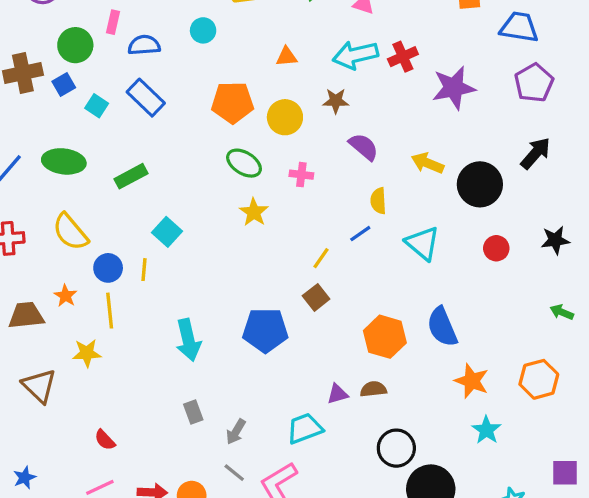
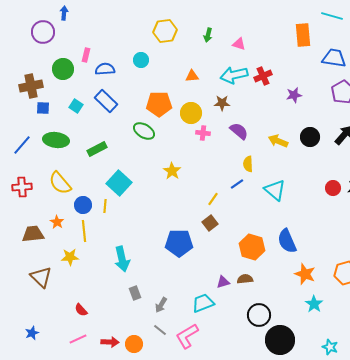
blue square: (64, 84) -> (43, 108), moved, turned 32
purple star: (454, 88) -> (294, 95), size x0.6
green ellipse: (244, 163) -> (144, 131), moved
pink cross: (301, 175) -> (203, 133), moved
black circle: (480, 184) -> (310, 137), moved, size x0.7
cyan square: (167, 232) -> (119, 183), size x1.4
red circle: (496, 248) -> (333, 188), moved
cyan arrow: (188, 340) -> (122, 259), moved

